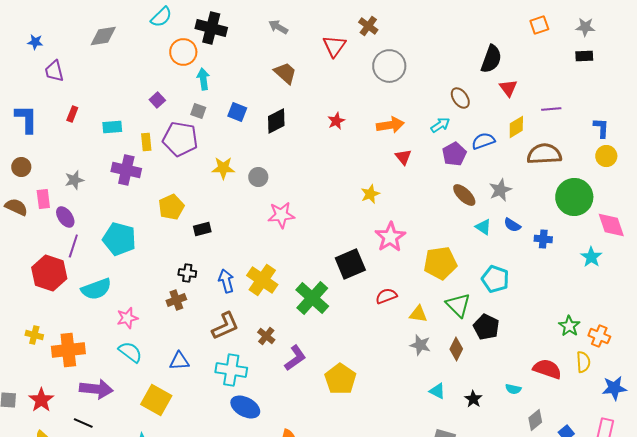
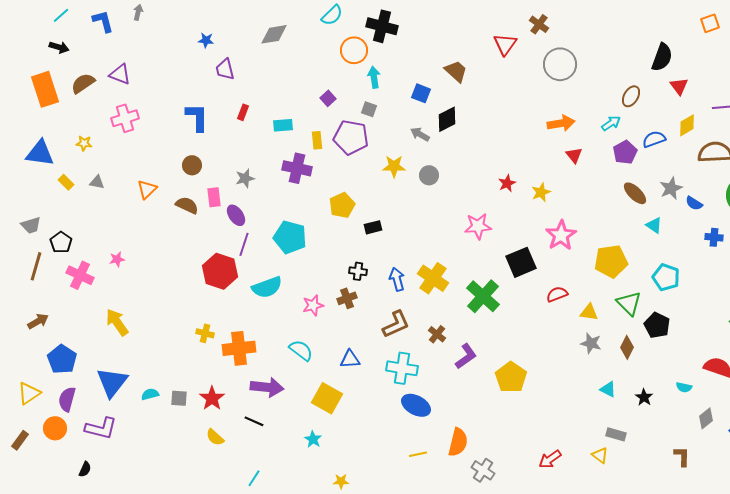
gray arrow: (278, 27) -> (420, 134), moved
brown ellipse: (460, 98) -> (631, 96), turned 65
blue square: (237, 112) -> (421, 93), moved
red star: (336, 121) -> (507, 183), moved
pink star: (281, 215) -> (478, 226), moved
blue semicircle: (512, 225) -> (694, 203), moved
pink star: (127, 318) -> (313, 305), moved

